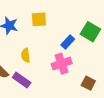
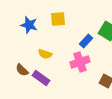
yellow semicircle: (26, 55) -> (45, 54), turned -64

